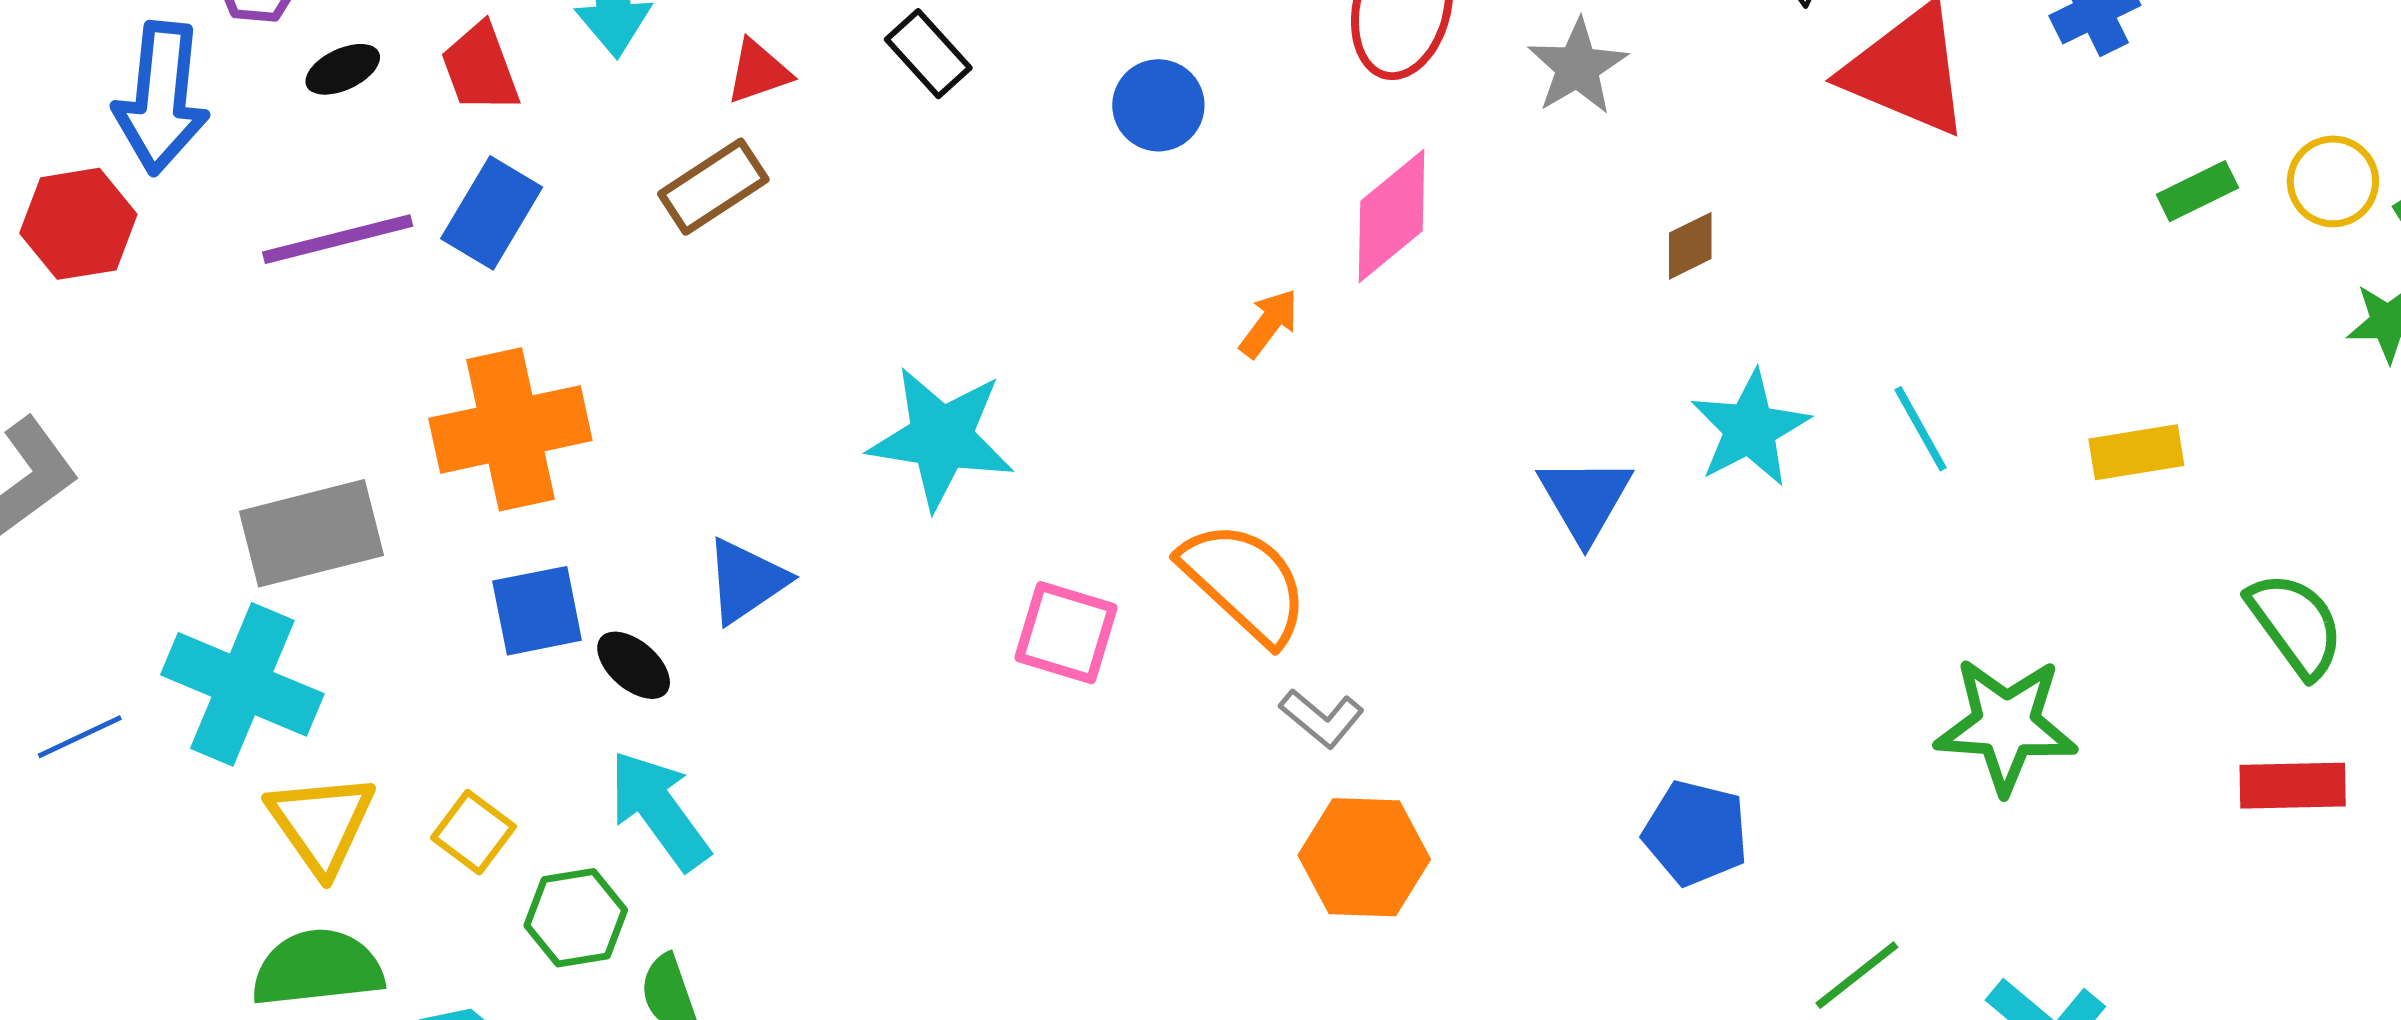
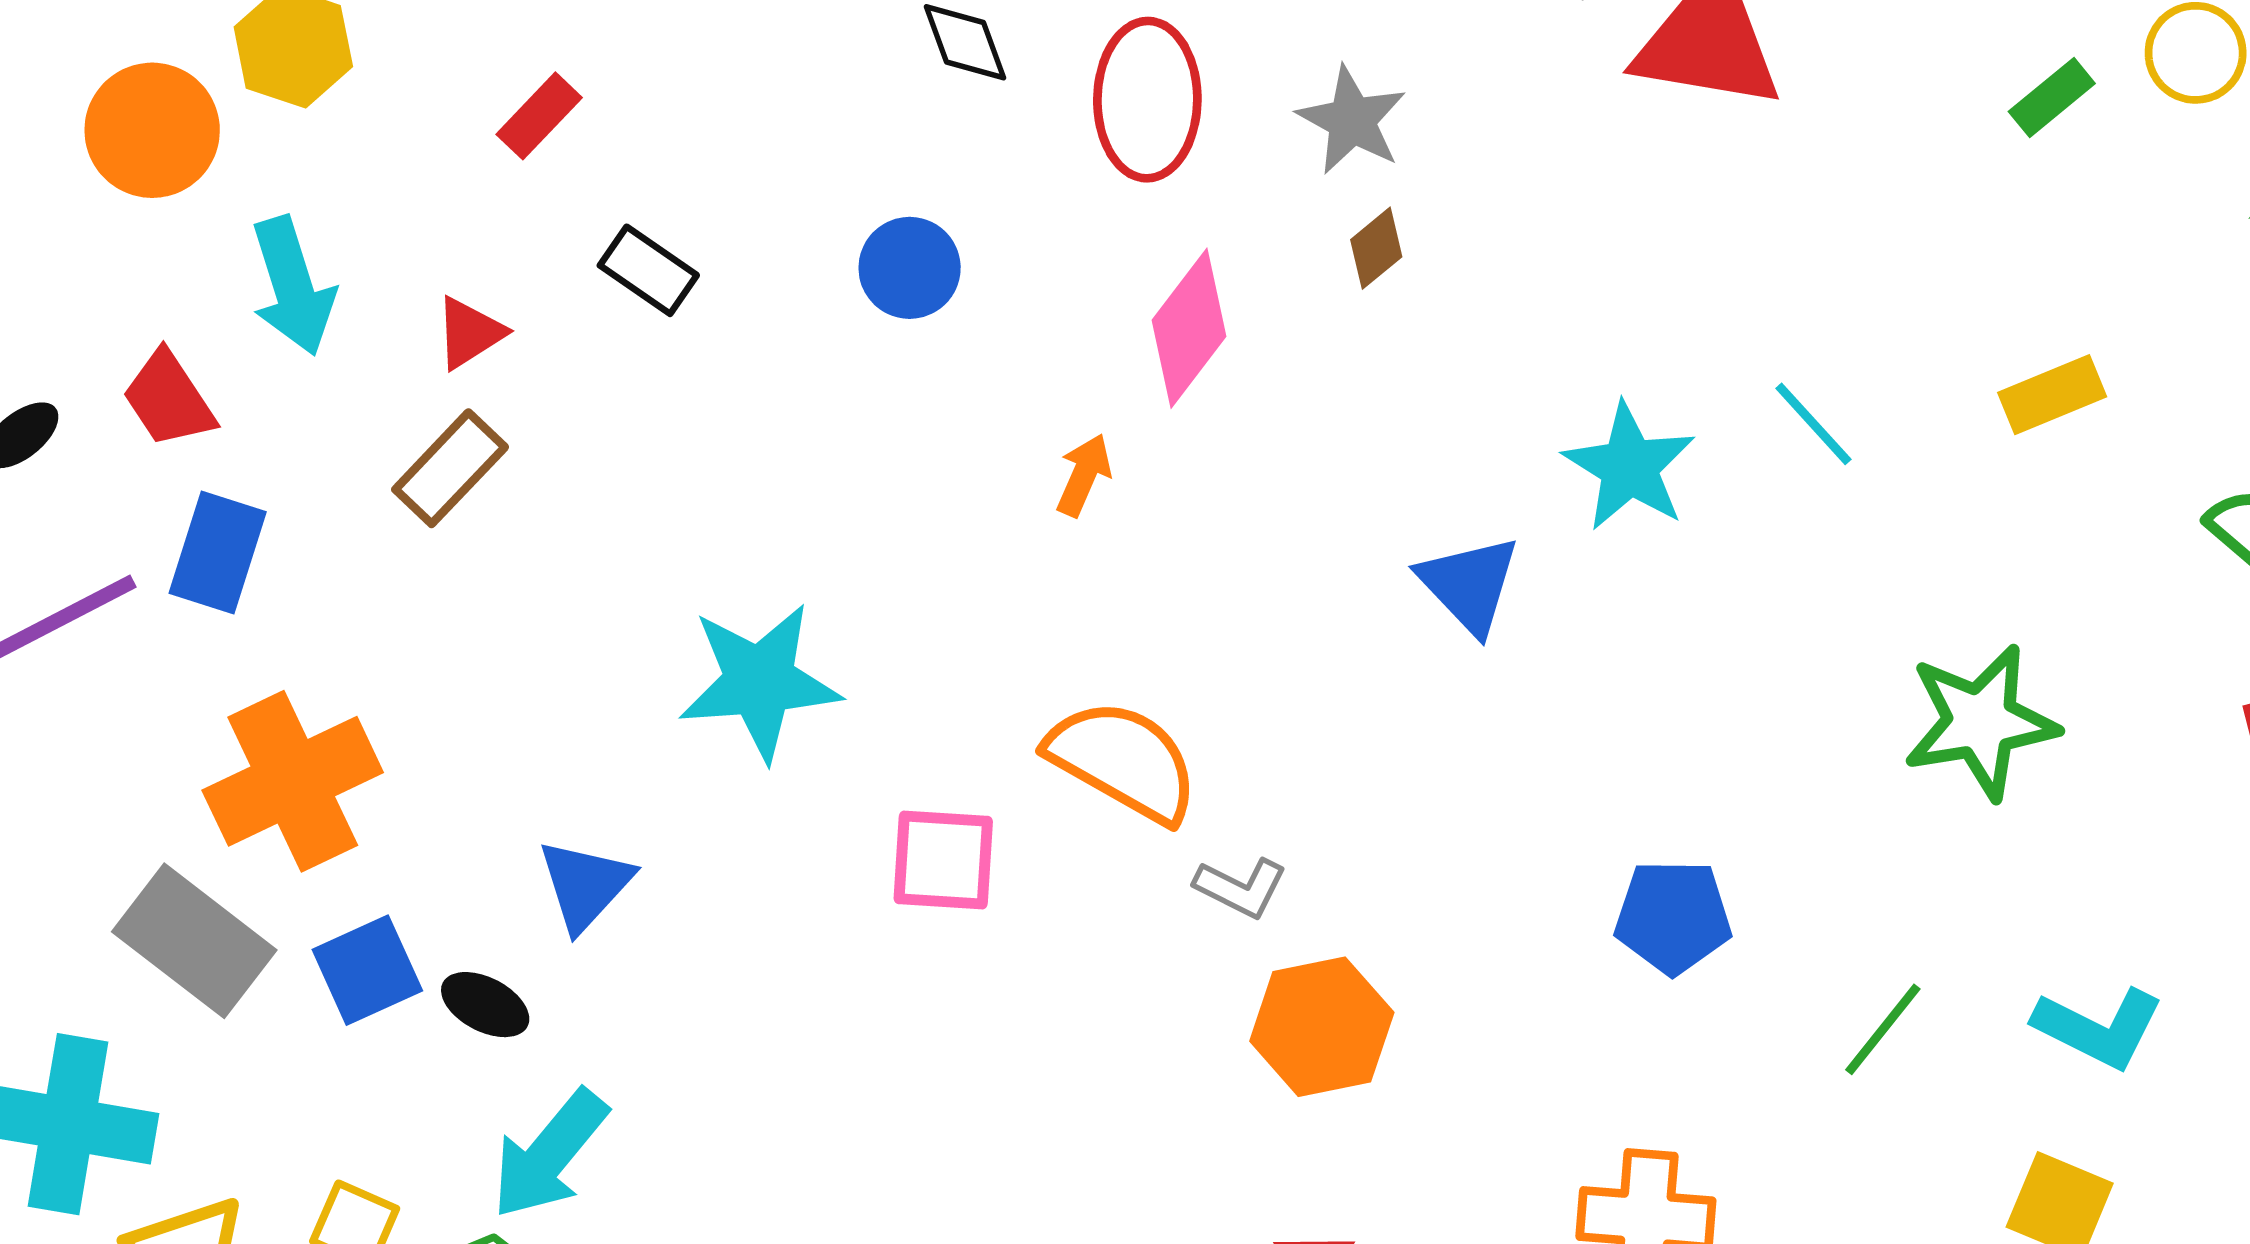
brown diamond: (1690, 246) -> (1376, 248), moved
gray rectangle: (311, 533) -> (194, 941), moved, turned 65
cyan arrow: (659, 810) -> (549, 1154), turned -91

